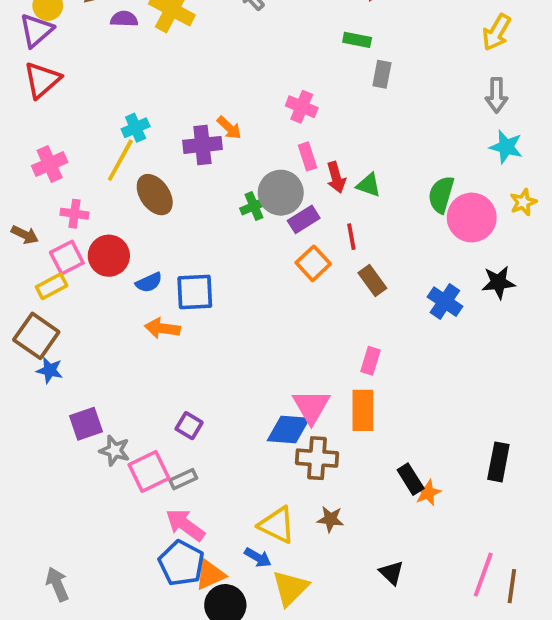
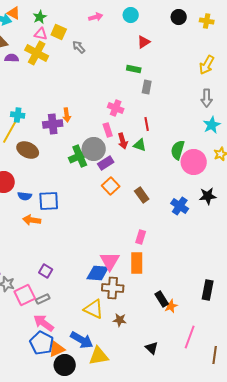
pink cross: (302, 107) -> (116, 108), moved
cyan cross: (136, 128) -> (18, 115), turned 32
orange arrow: (229, 128) -> (67, 115), turned 40
cyan star: (506, 147) -> (212, 125), turned 30
brown ellipse: (155, 195) -> (28, 150), turned -30
green cross: (254, 206) -> (80, 156), size x1.5
red line: (351, 237) -> (147, 124), moved
blue semicircle: (149, 282) -> (25, 196), turned 32
yellow triangle: (277, 525) -> (94, 309), moved
blue arrow: (258, 557) -> (82, 340), size x1.6
pink line: (483, 575) -> (190, 337), moved
yellow triangle: (290, 588) -> (99, 356), turned 35

